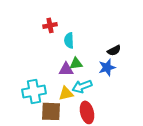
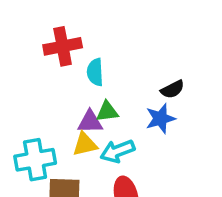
red cross: (50, 25) -> (63, 46), size x1.5
yellow triangle: (66, 93) -> (85, 144), moved

